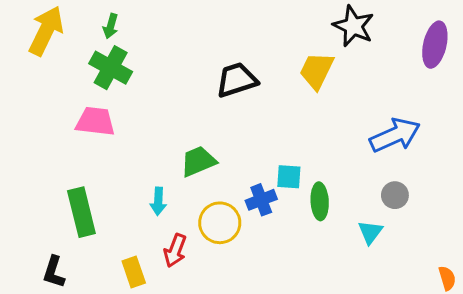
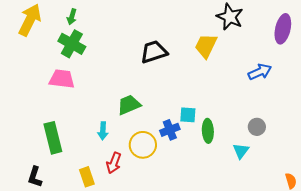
blue arrow: (395, 135) -> (260, 72), moved, size x0.7

